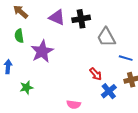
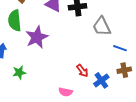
green semicircle: (19, 36) -> (15, 21), size x1.5
red arrow: (96, 74) -> (82, 71), moved

